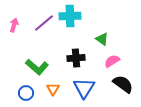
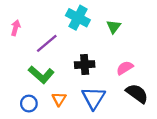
cyan cross: (70, 16) -> (78, 18), turned 30
purple line: (44, 23) -> (47, 43), moved
green triangle: (102, 39) -> (114, 27), moved, turned 32

